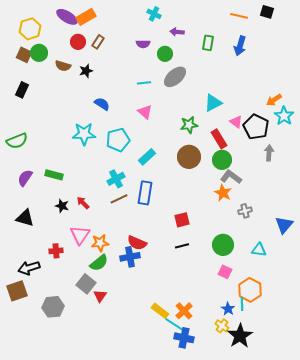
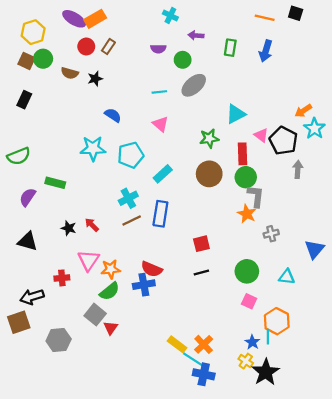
red rectangle: (219, 139) -> (242, 154), turned 30
green rectangle: (54, 175) -> (55, 183), moved
gray L-shape: (231, 177) -> (256, 196), turned 60

